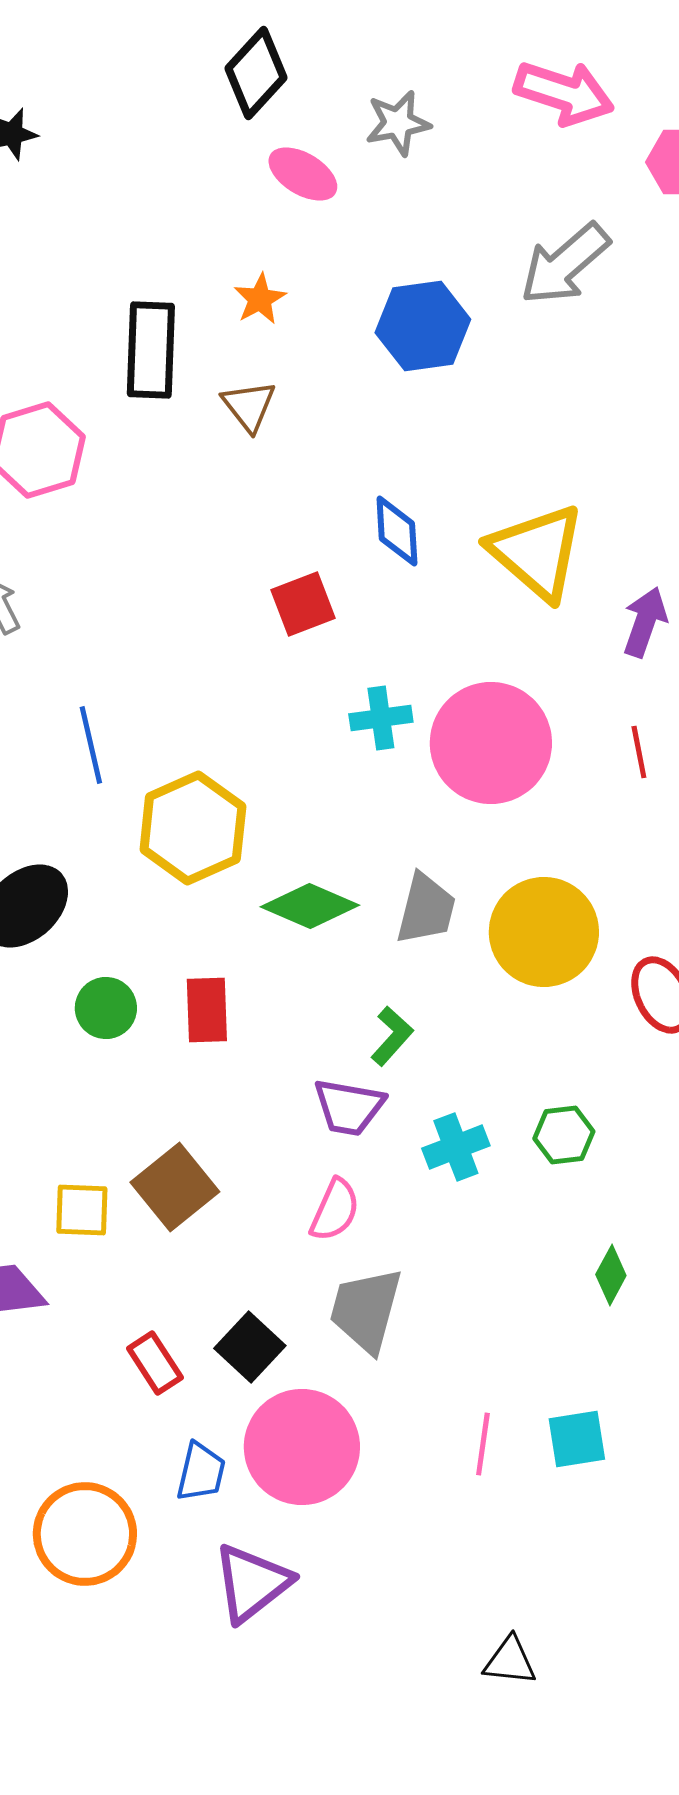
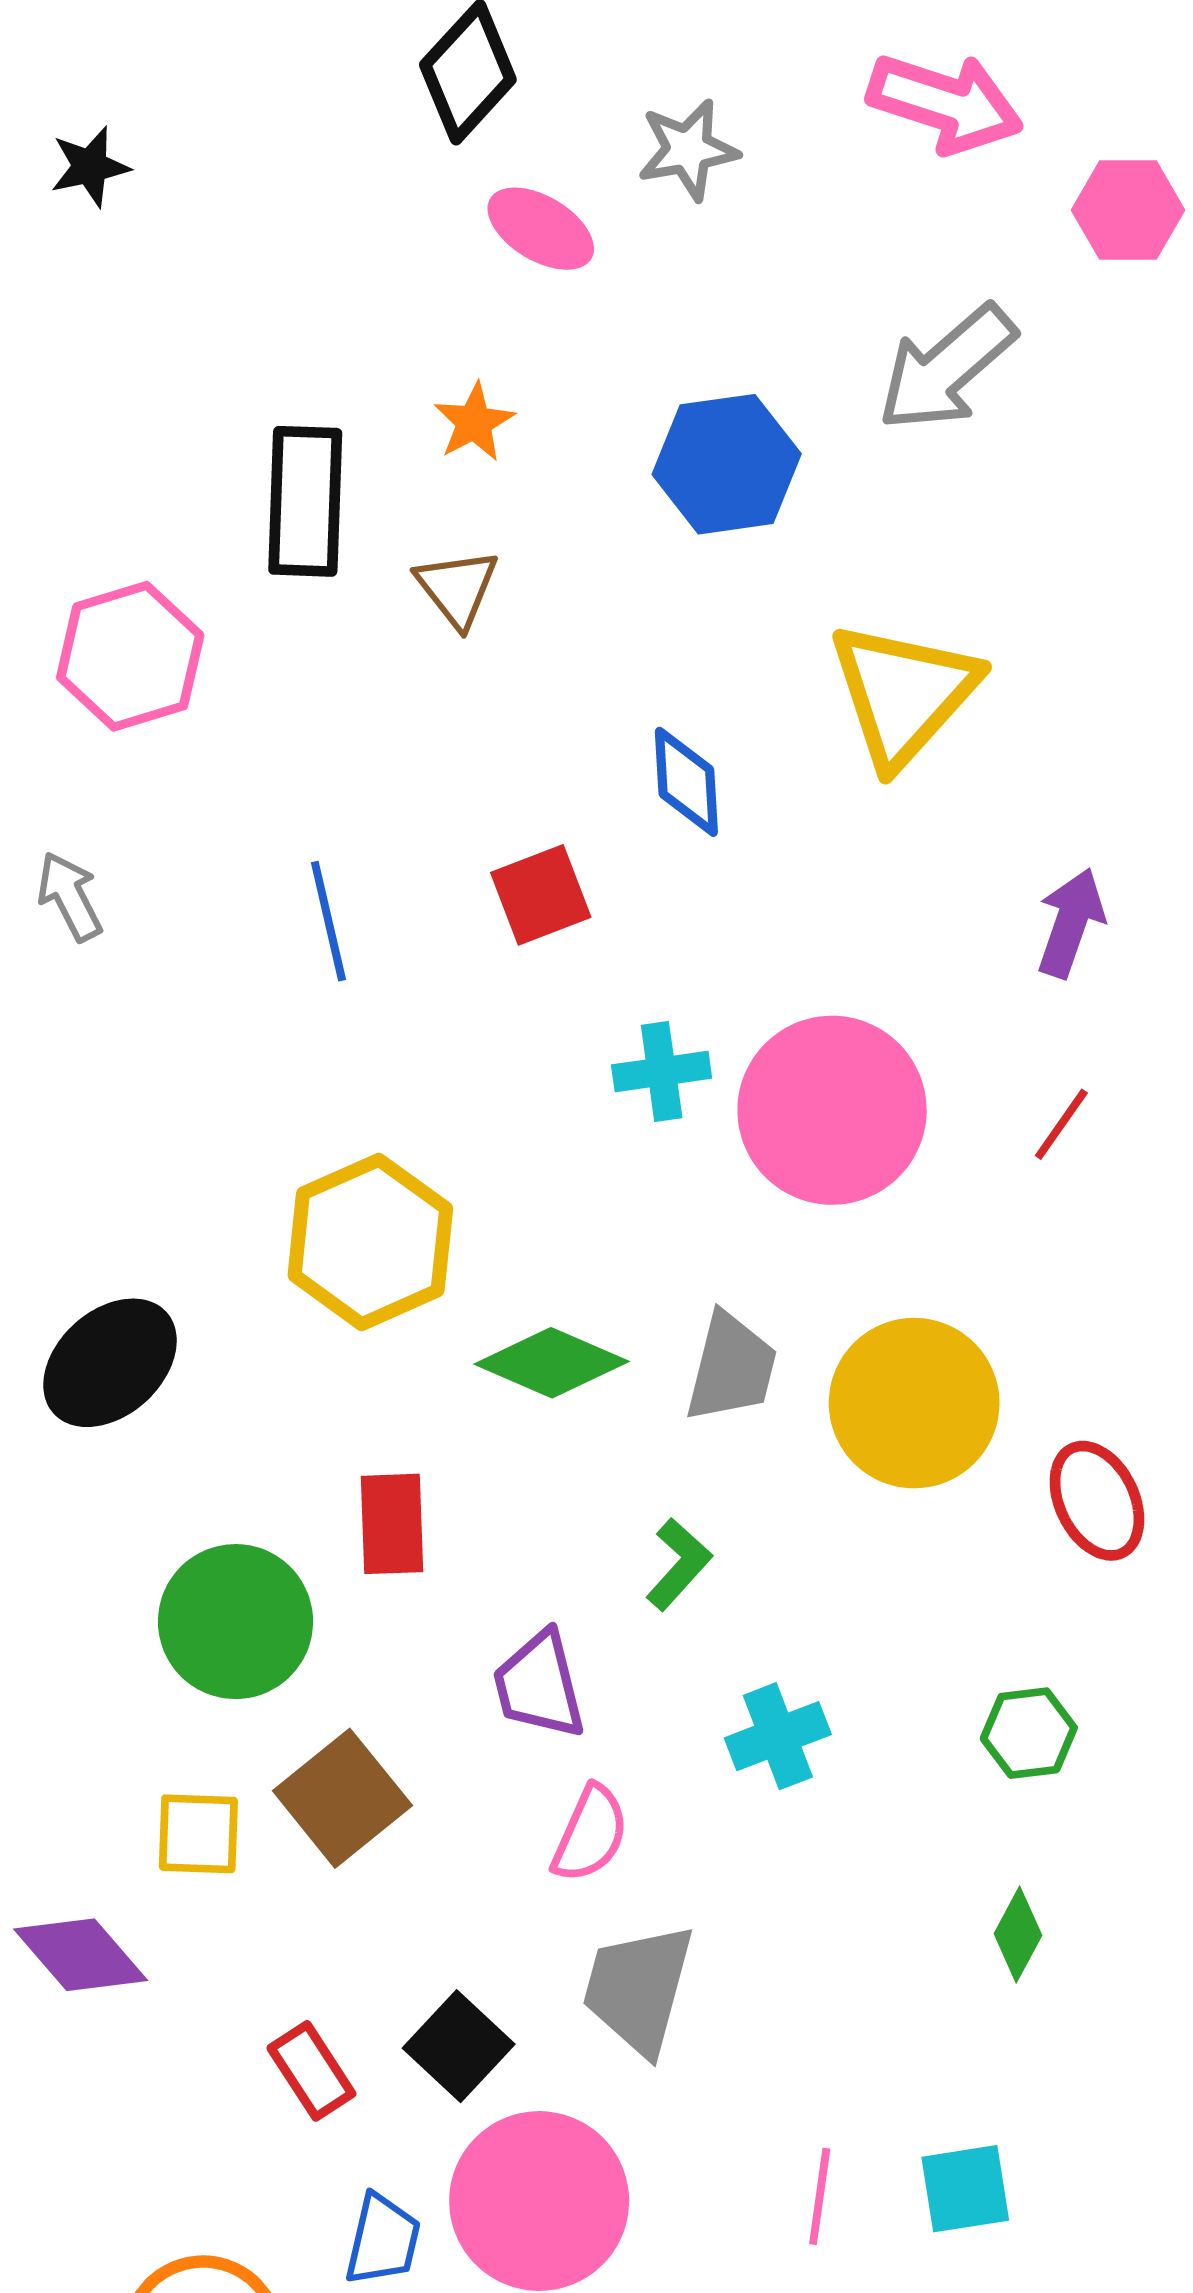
yellow triangle: (537, 552) -> (903, 693), moved, turned 31
blue line: (91, 745) -> (328, 921), moved
red line: (639, 752) -> (1061, 1124), turned 46
green circle: (106, 1008) -> (236, 1622), moved, size x1.6
purple trapezoid: (349, 1107) -> (539, 1685), moved, turned 66
green hexagon: (564, 1135) -> (1029, 1733), moved

